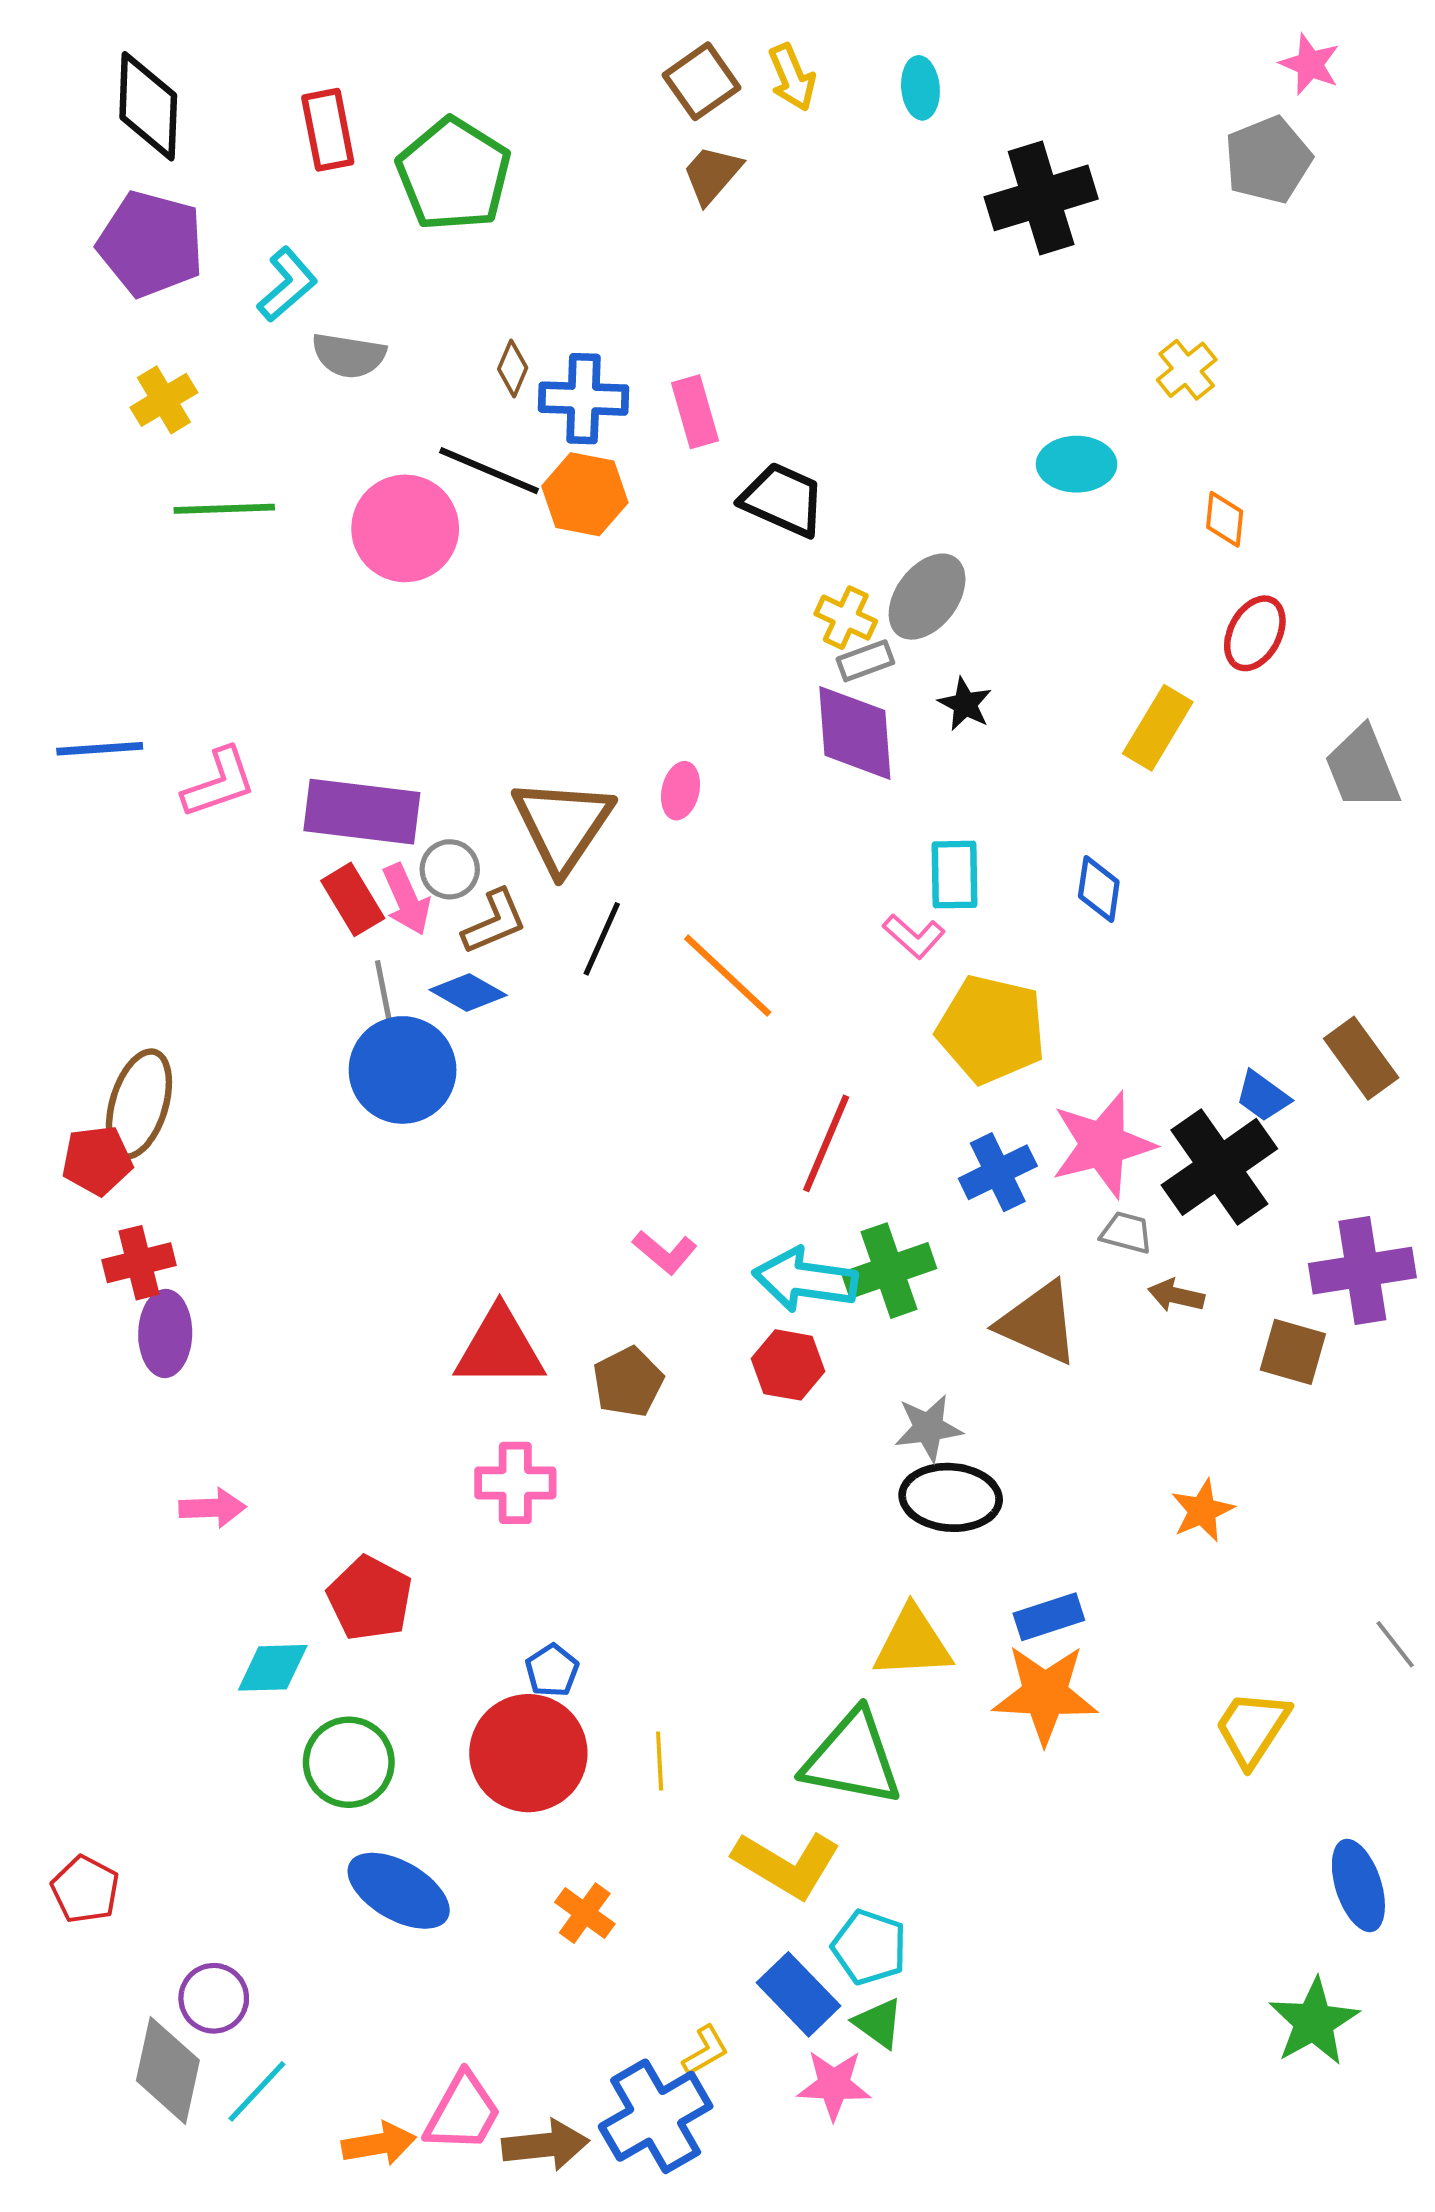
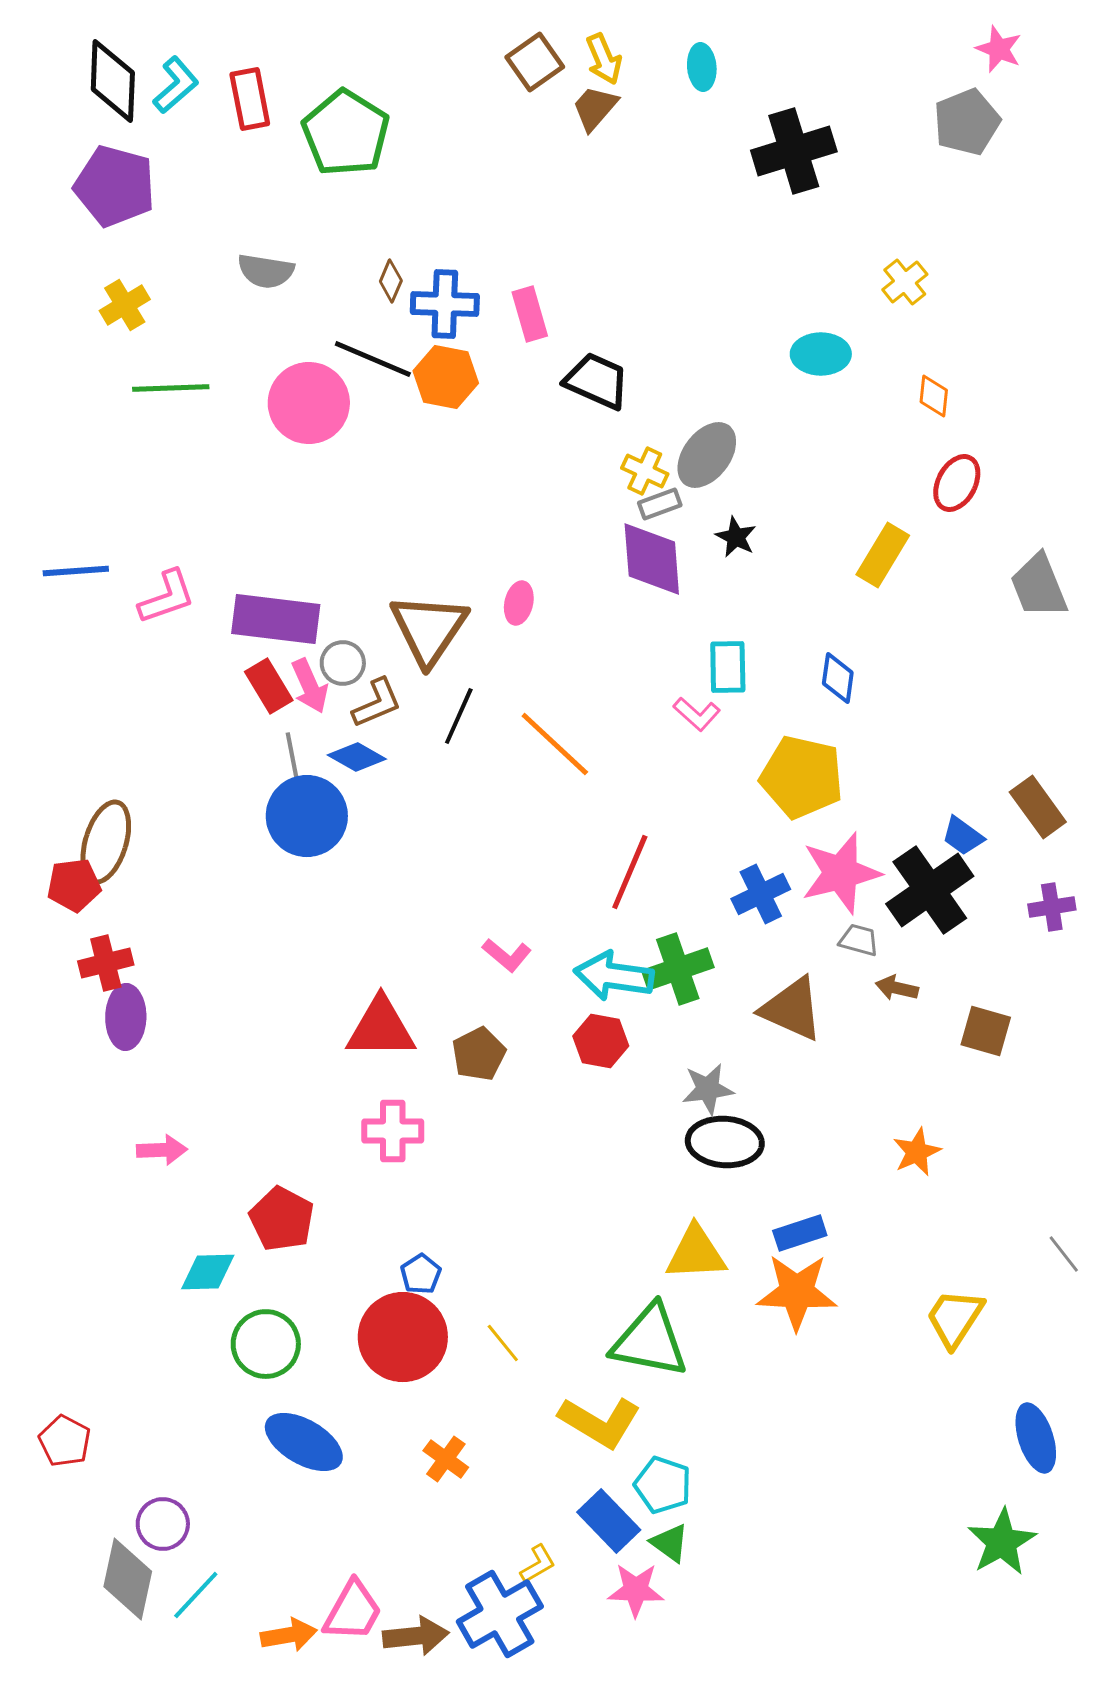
brown trapezoid: (712, 174) -> (595, 108), moved
cyan L-shape: (287, 285) -> (176, 85), moved
yellow pentagon: (991, 1029) -> (802, 777), moved
purple cross: (1362, 1271) -> (1052, 907), moved, size x0.6
yellow line: (660, 1761) -> (503, 1343), turned -36

